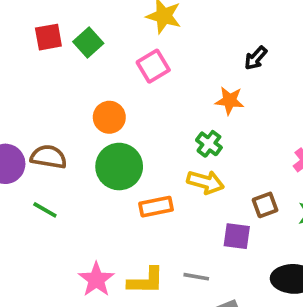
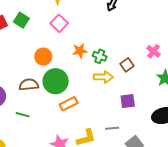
orange star: (230, 101) -> (80, 51), moved
brown semicircle: (49, 157) -> (29, 85), moved
brown square: (265, 205) -> (127, 65), moved
orange rectangle: (156, 207) -> (69, 104), moved

